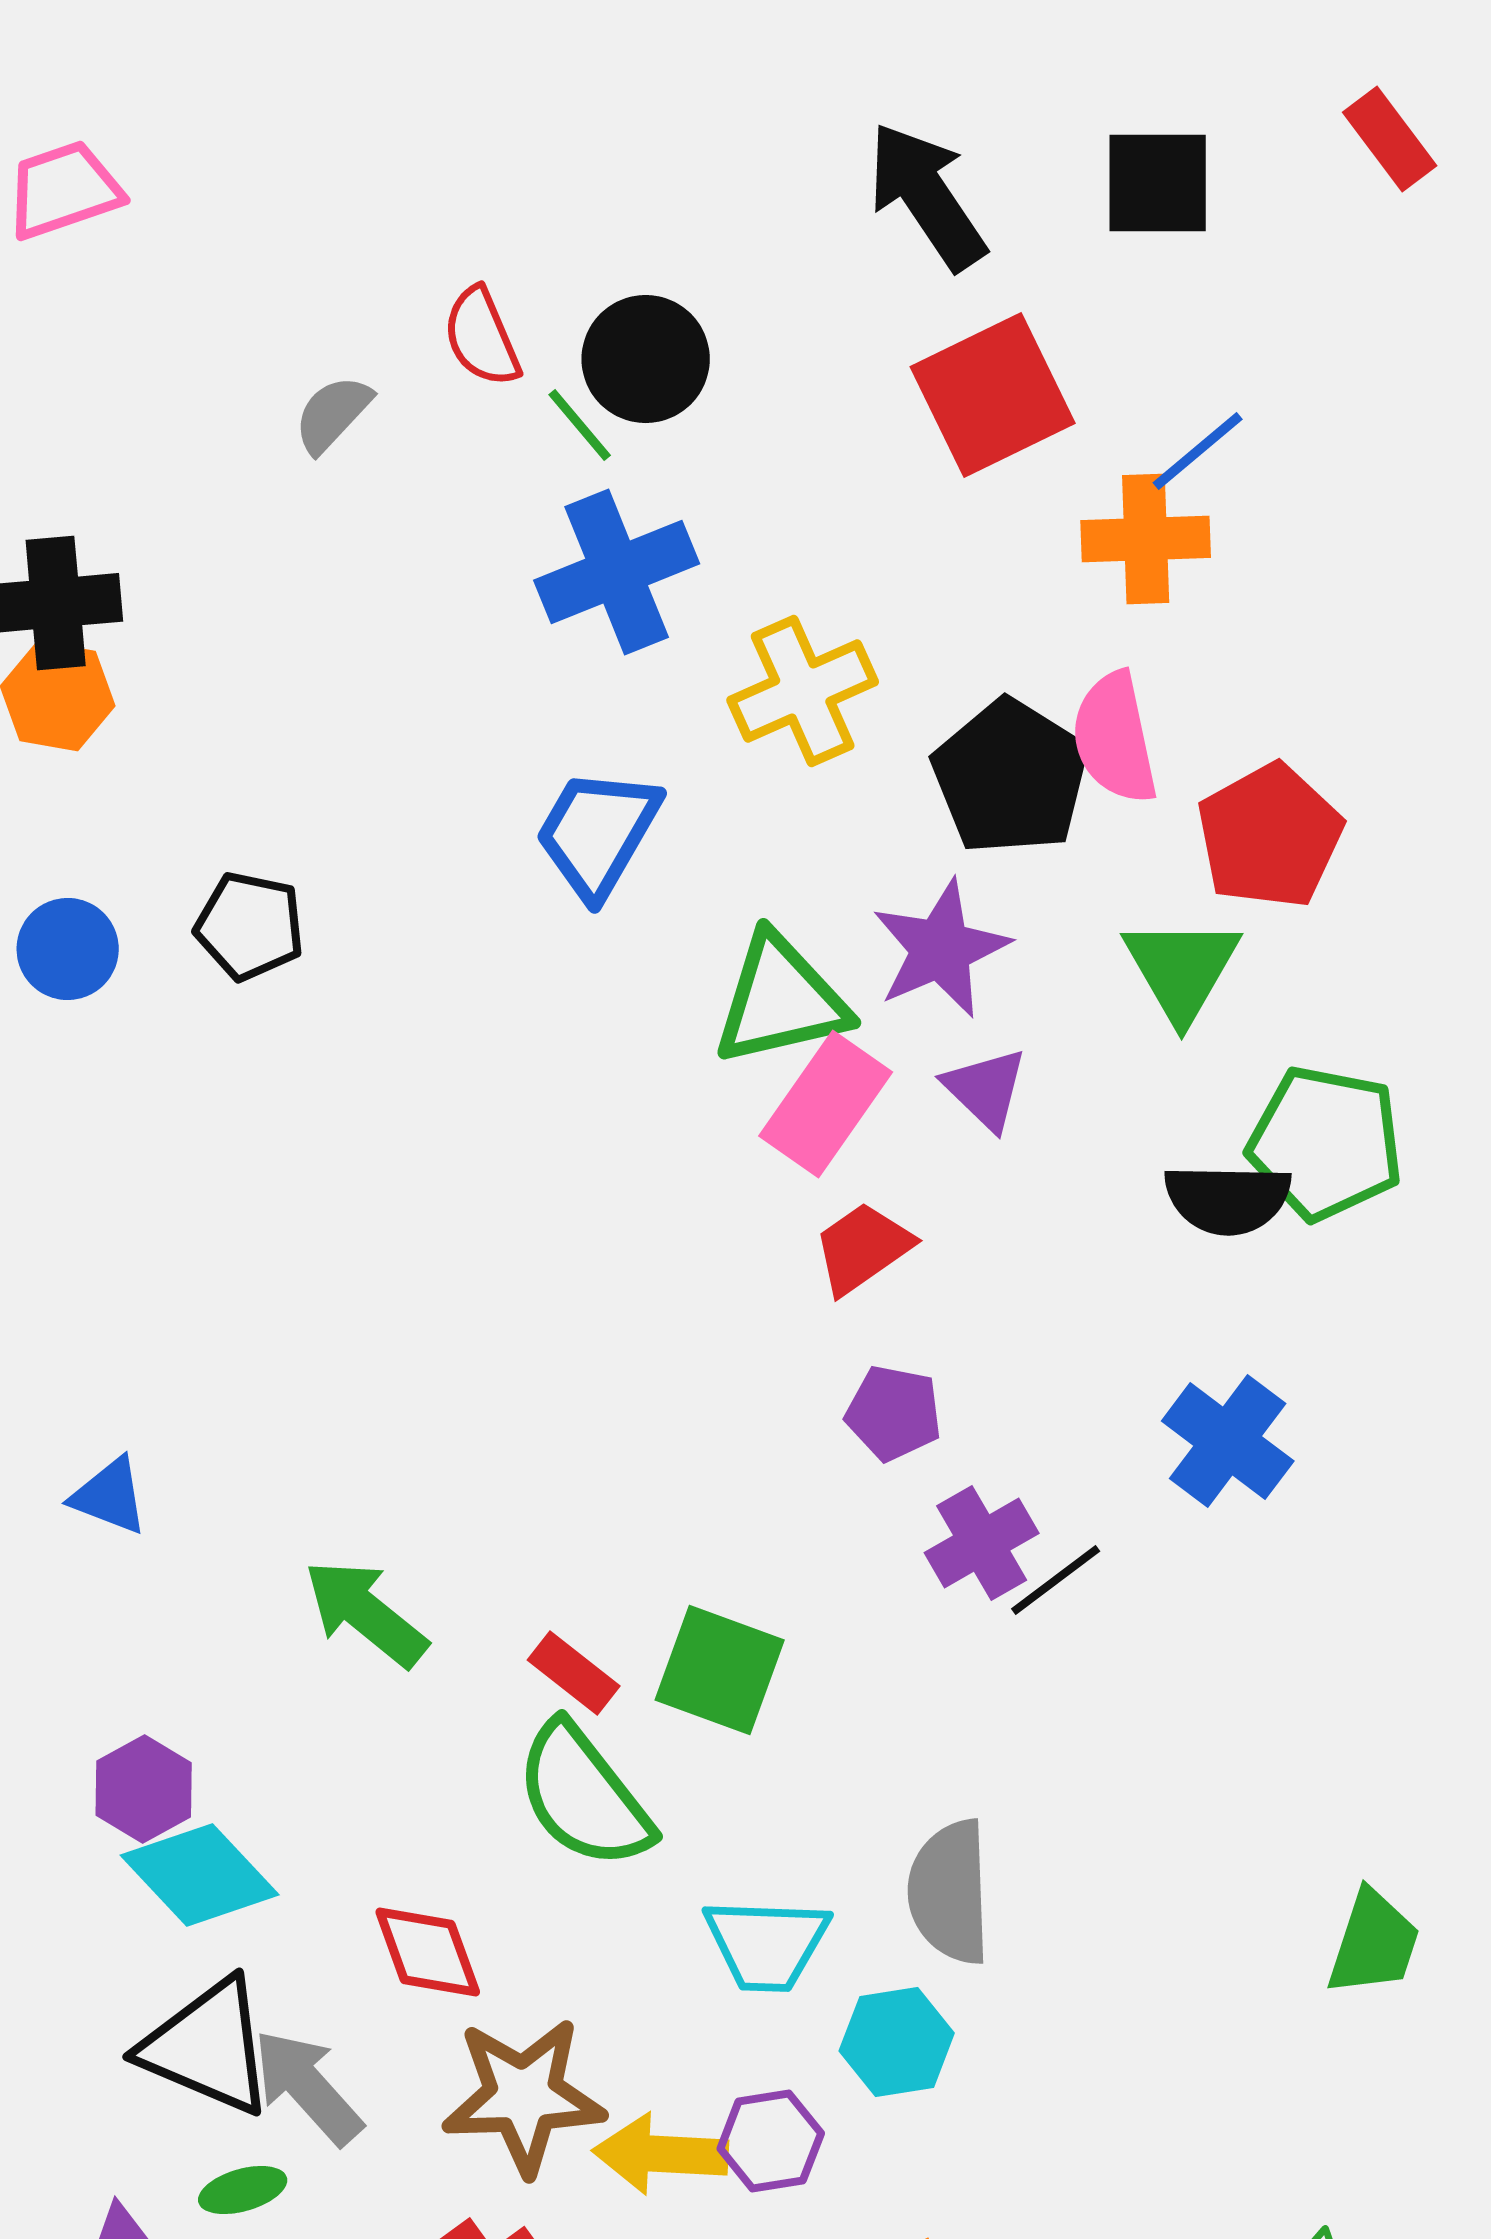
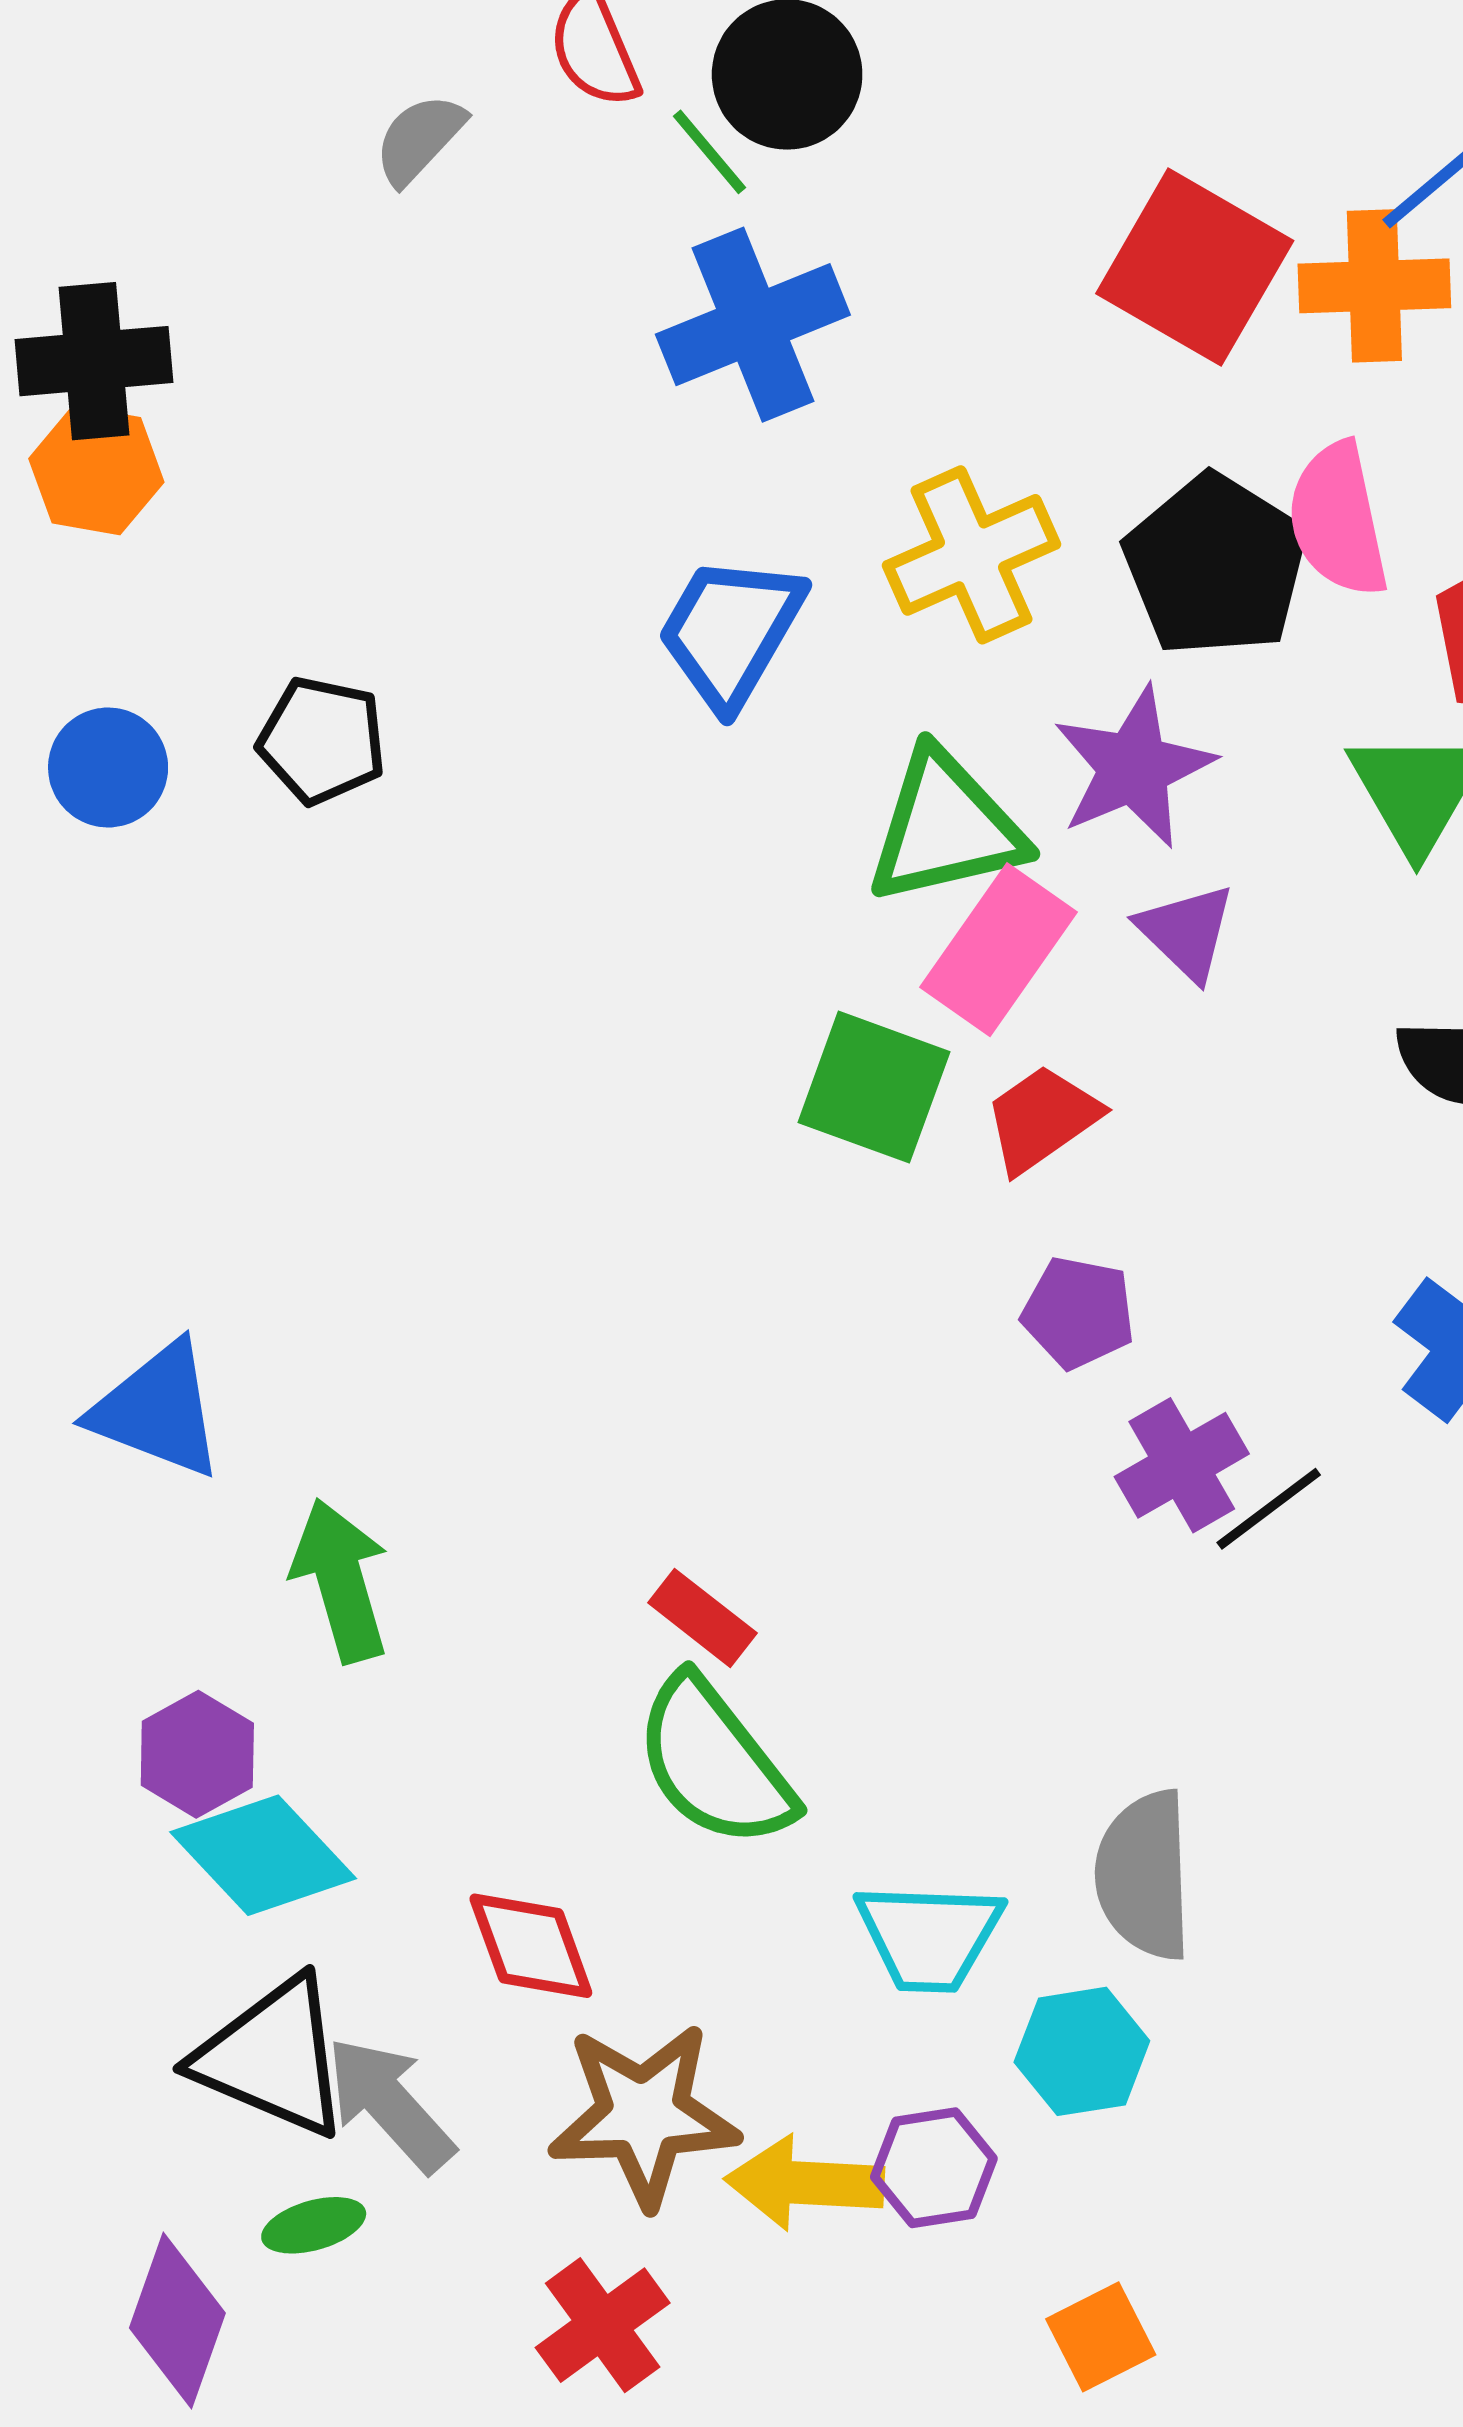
red square: (993, 395) -> (1195, 267), moved, turned -34
yellow cross: (803, 691) -> (971, 555), moved
blue triangle: (110, 1496) -> (157, 1410), size x1.5
green arrow: (366, 1613) -> (341, 1580), moved, turned 35
green square: (720, 1670) -> (874, 1087), moved

